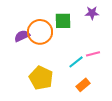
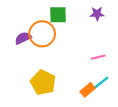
green square: (63, 21) -> (58, 15), moved
cyan line: (76, 62) -> (101, 82), moved

